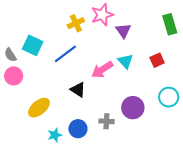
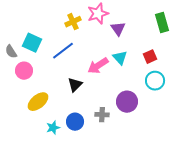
pink circle: (14, 76) -> (24, 71), moved
black triangle: (78, 90) -> (75, 85), turned 42
cyan circle: (169, 97) -> (155, 81), moved

